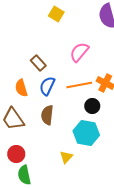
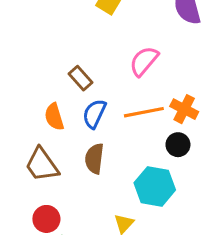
black circle: (92, 106) -> (178, 145), moved

